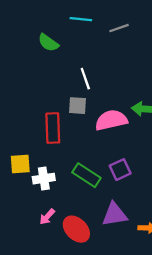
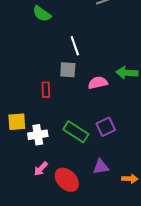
pink semicircle: (111, 120) -> (98, 83), size x0.7
red rectangle: (53, 128) -> (46, 90), size x0.6
purple triangle: (115, 214) -> (101, 167), size x0.7

